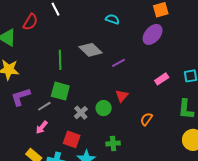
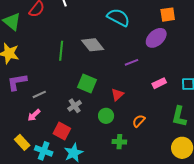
cyan semicircle: (112, 19) -> (118, 17), size x1.6
purple line: (118, 63) -> (132, 62), moved
green square: (60, 91) -> (87, 84), moved
green circle: (104, 108) -> (106, 116), moved
green cross: (113, 143) -> (119, 142), moved

